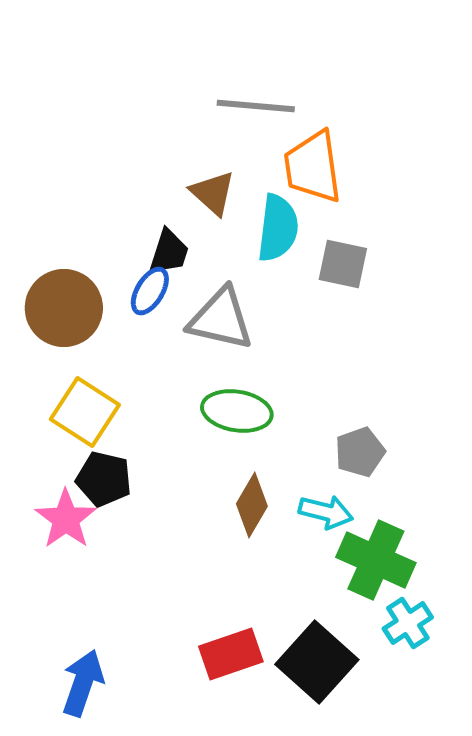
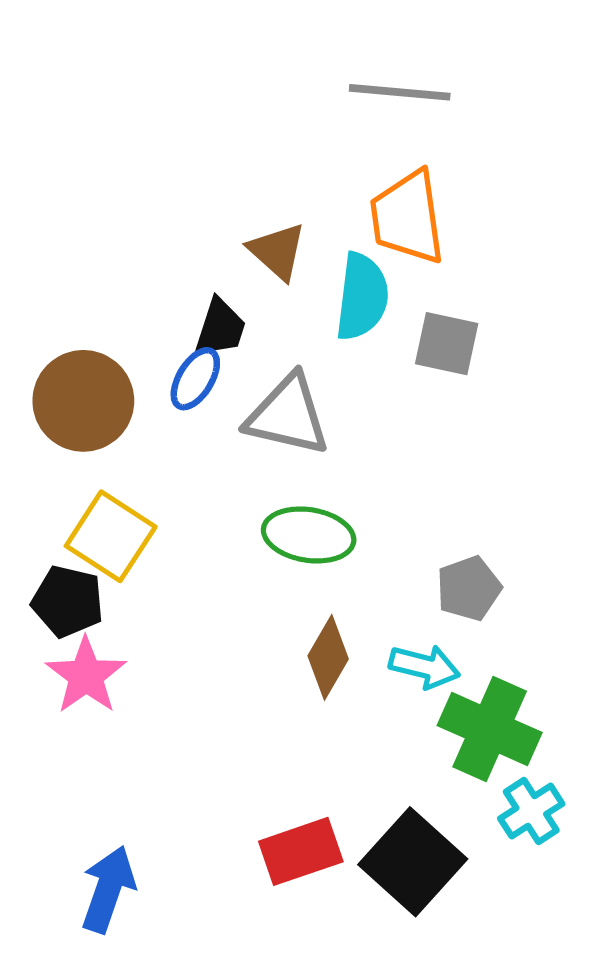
gray line: (256, 106) -> (400, 92), moved
black pentagon: (104, 479) -> (68, 601), moved

